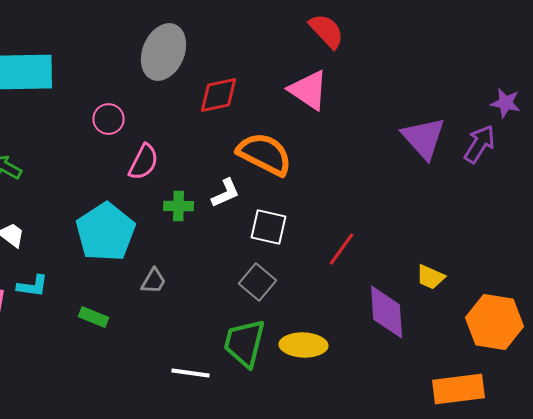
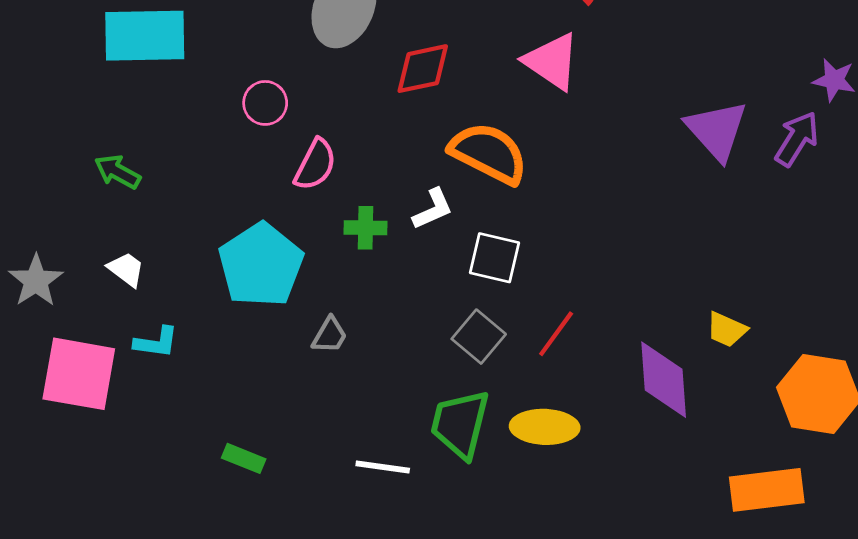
red line: (342, 249) -> (556, 334), moved
green rectangle: (94, 317) -> (244, 458), moved

